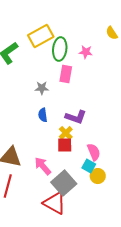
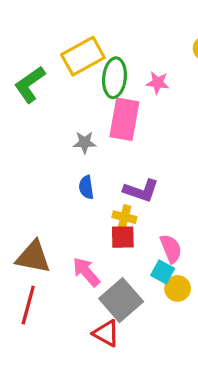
pink rectangle: (66, 74) -> (124, 119), size x1.4
yellow cross: (66, 133) -> (124, 217), turned -32
red triangle: (55, 203) -> (106, 333), size x0.7

